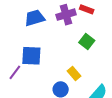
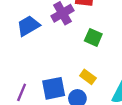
blue square: (31, 56) -> (54, 88), moved

